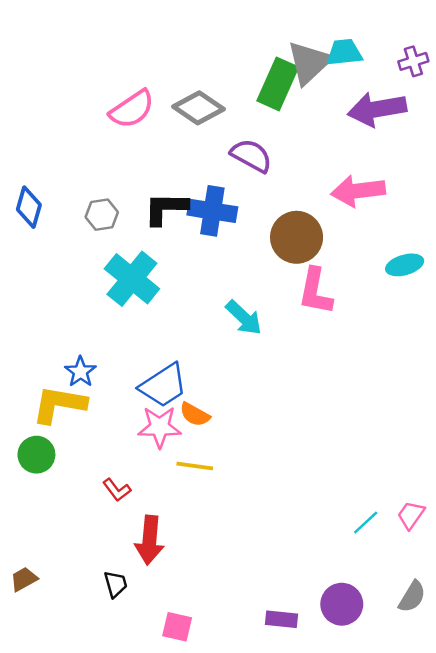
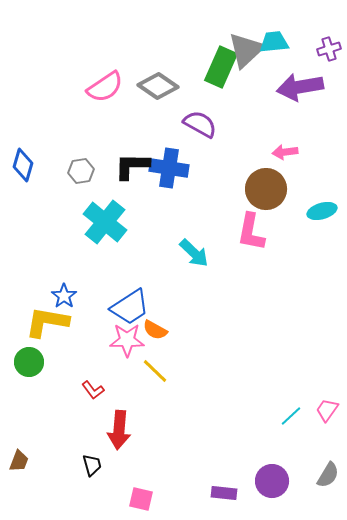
pink arrow: (358, 191) -> (285, 152), size x0.6
brown circle: (297, 237) -> (266, 189), moved
yellow line: (195, 466) -> (155, 371), turned 36
brown trapezoid: (24, 579) -> (19, 461), turned 140

